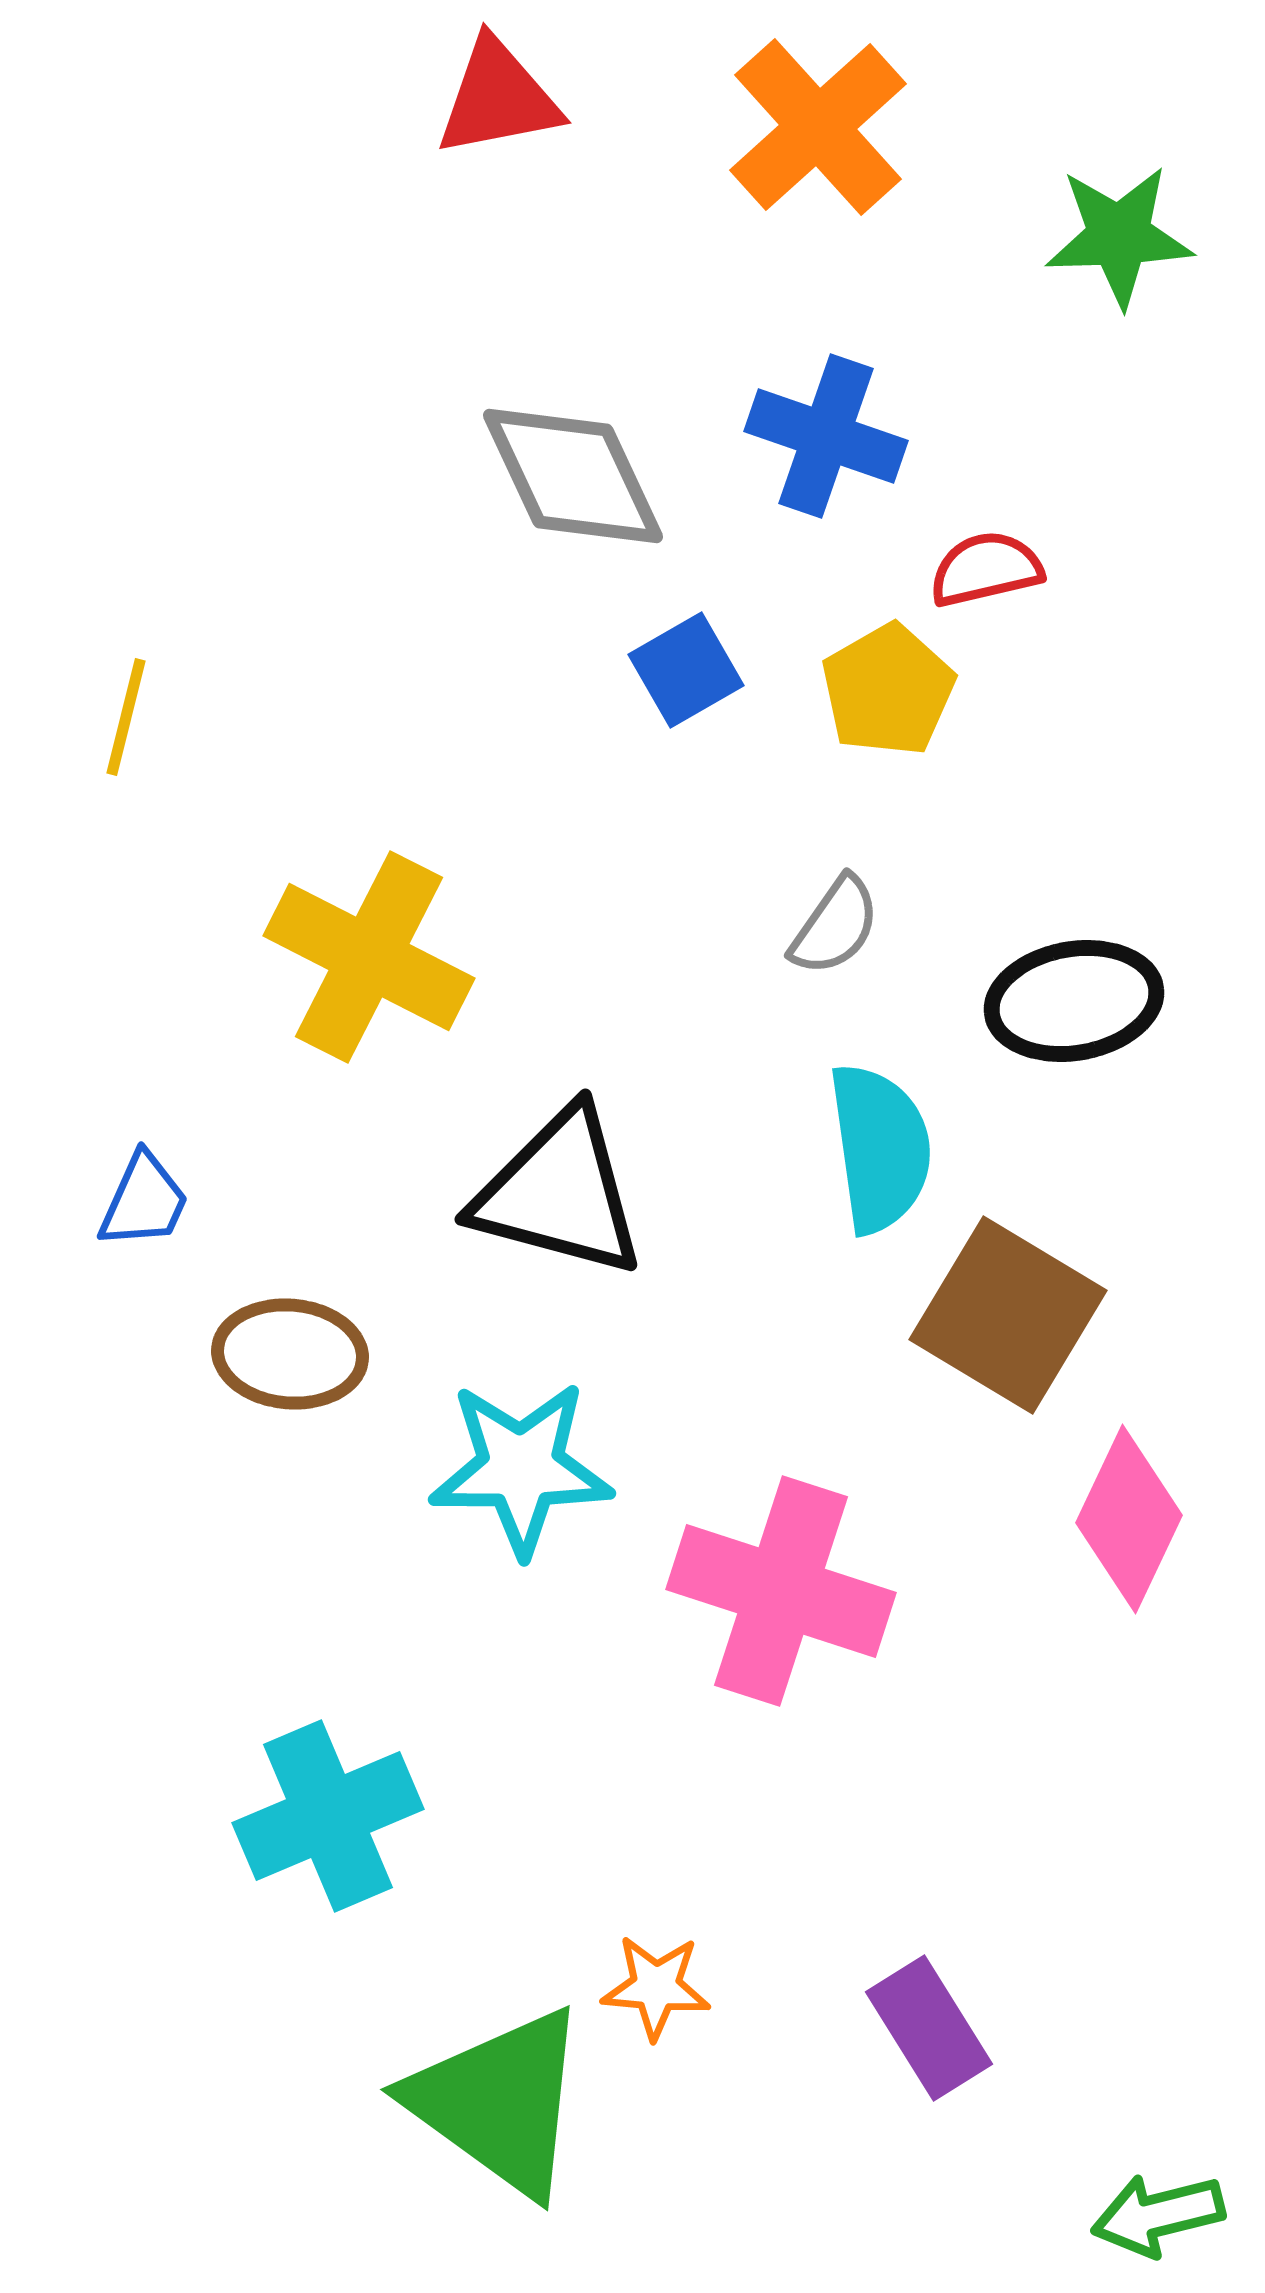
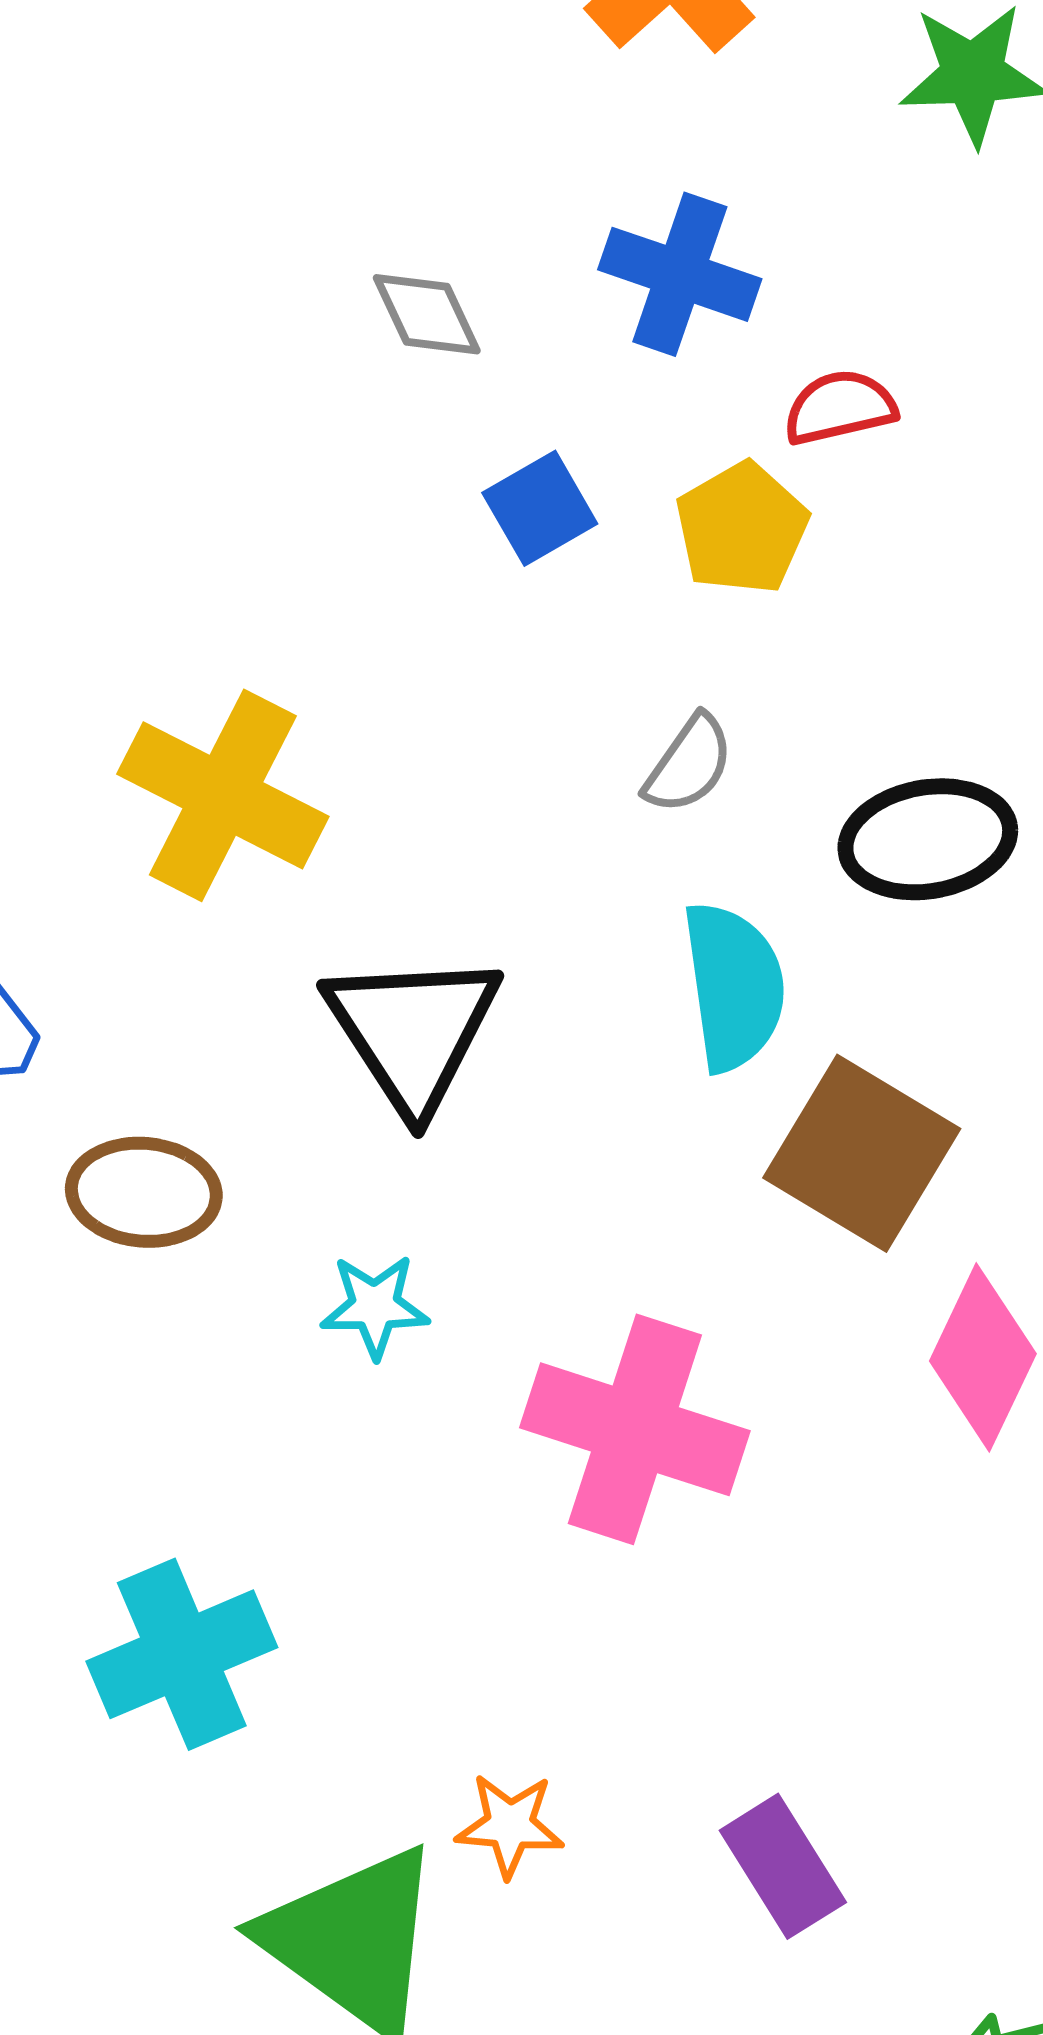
gray diamond: (573, 476) -> (427, 314), size x0.6
black triangle: (559, 1193) -> (413, 1031), turned 42
cyan star: (521, 1468) -> (375, 1306), size x0.6

